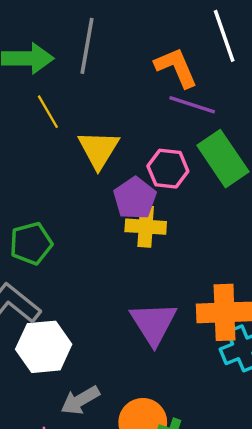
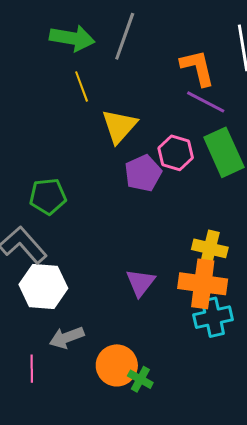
yellow cross: (146, 227) -> (210, 248), moved
purple triangle: (153, 323) -> (140, 283), size x0.7

